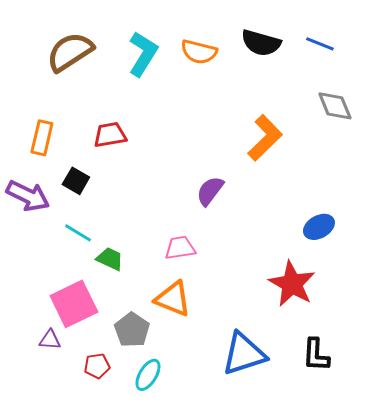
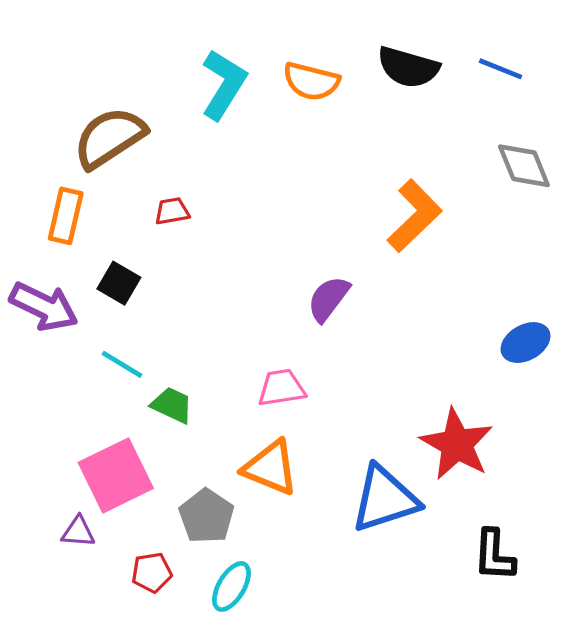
brown semicircle: (70, 52) -> (109, 138), moved
red trapezoid: (110, 135) -> (172, 211), size x0.7
blue ellipse: (319, 227) -> (526, 343), moved
blue triangle: (244, 354) -> (385, 499), moved

